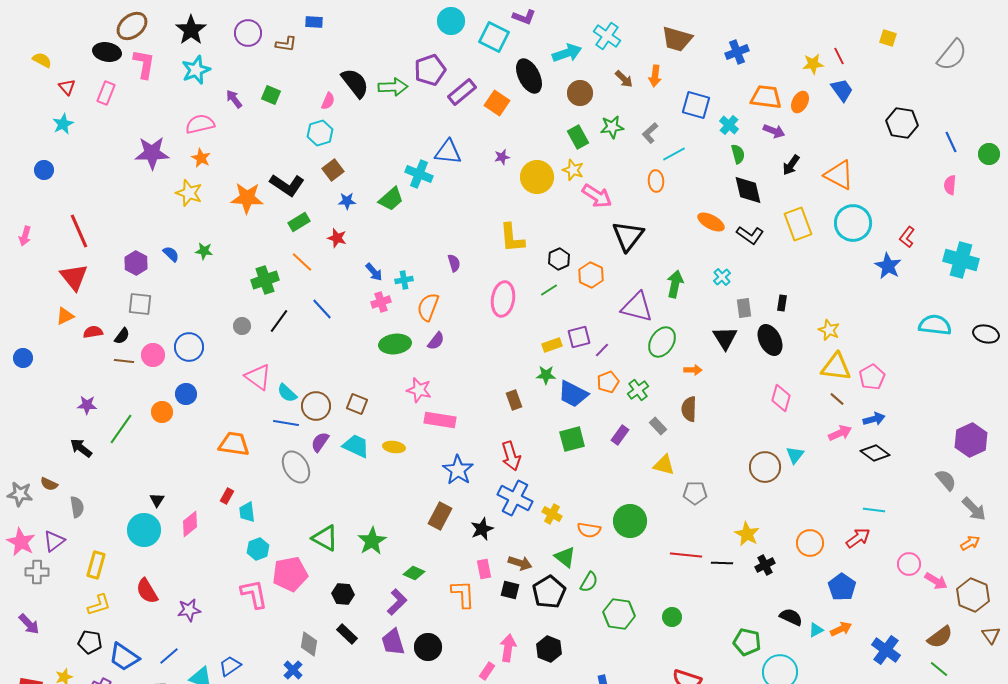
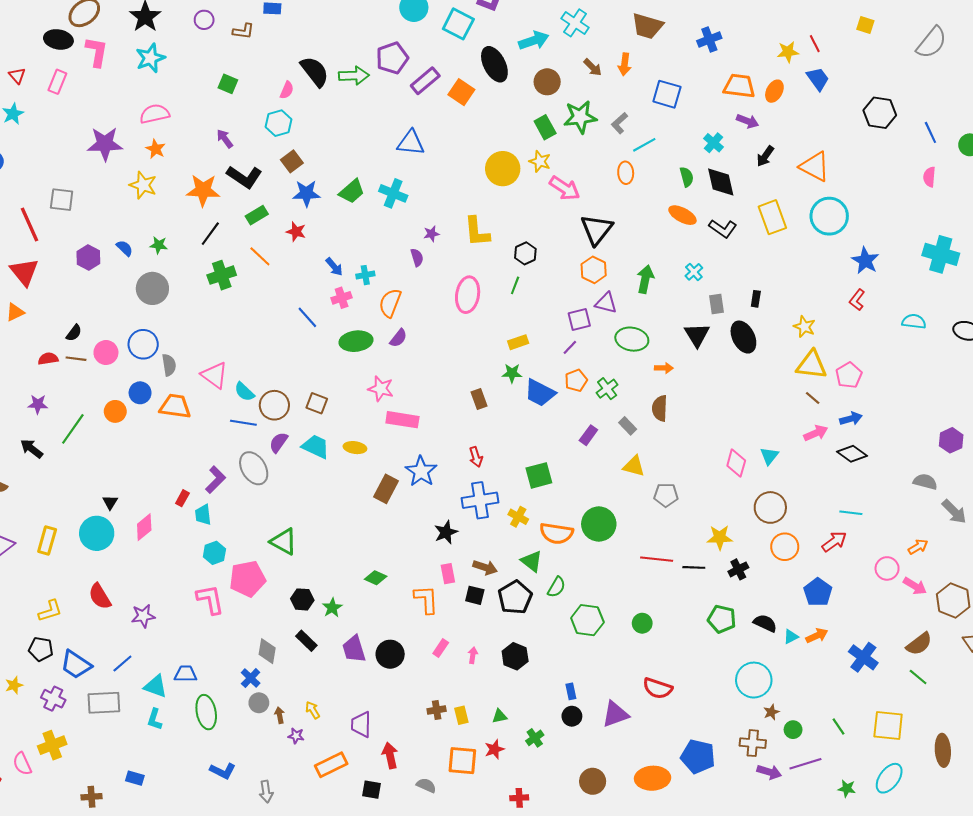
purple circle: (248, 33) -> (204, 20), size x0.7
purple arrow: (234, 99) -> (225, 139), moved
cyan cross: (729, 125) -> (713, 143), moved
green star: (612, 127) -> (580, 117), size x1.4
green semicircle: (738, 154) -> (687, 177), moved
purple star: (502, 157) -> (431, 234), moved
cyan cross: (419, 174) -> (393, 193), moved
blue star: (347, 201) -> (306, 193), size x1.5
red L-shape: (907, 237) -> (857, 300), moved
orange hexagon: (591, 275) -> (594, 270), moved
green line: (549, 290) -> (515, 285), turned -36
gray square: (140, 304) -> (62, 200), moved
purple triangle: (637, 307) -> (606, 303), size x0.7
blue line: (322, 309) -> (307, 317), moved
black line: (279, 321) -> (210, 234), moved
cyan semicircle: (935, 325) -> (914, 322), size x0.7
gray circle: (242, 326) -> (152, 288), moved, size x1.8
red semicircle: (93, 332) -> (48, 359), moved
purple square: (579, 337) -> (579, 319), moved
green ellipse: (662, 342) -> (632, 339), turned 68
pink diamond: (781, 398) -> (736, 463), moved
green square: (572, 439) -> (539, 475), moved
purple hexagon: (971, 440) -> (951, 440), size x0.7
orange trapezoid: (234, 444) -> (175, 406), moved
red arrow: (511, 456) -> (476, 457), size x0.7
brown circle: (765, 467) -> (770, 507), moved
gray semicircle: (946, 480) -> (925, 482), turned -35
blue cross: (515, 498) -> (480, 500), turned -36
gray semicircle: (77, 507) -> (169, 365), moved
brown rectangle: (440, 516) -> (386, 489), moved
orange semicircle: (589, 530) -> (556, 533), size x1.4
yellow star: (747, 534) -> (720, 537), turned -30
green star: (372, 541) -> (332, 608), moved, size x0.7
orange arrow: (970, 543) -> (918, 547), moved
yellow rectangle: (96, 565) -> (47, 541), moved
purple L-shape: (397, 602) -> (215, 480), moved
green pentagon: (747, 642) -> (722, 619), moved
pink arrow: (508, 648) -> (473, 655), size x0.6
blue trapezoid: (230, 666) -> (186, 674), turned 35
pink rectangle: (487, 671) -> (441, 648), moved

